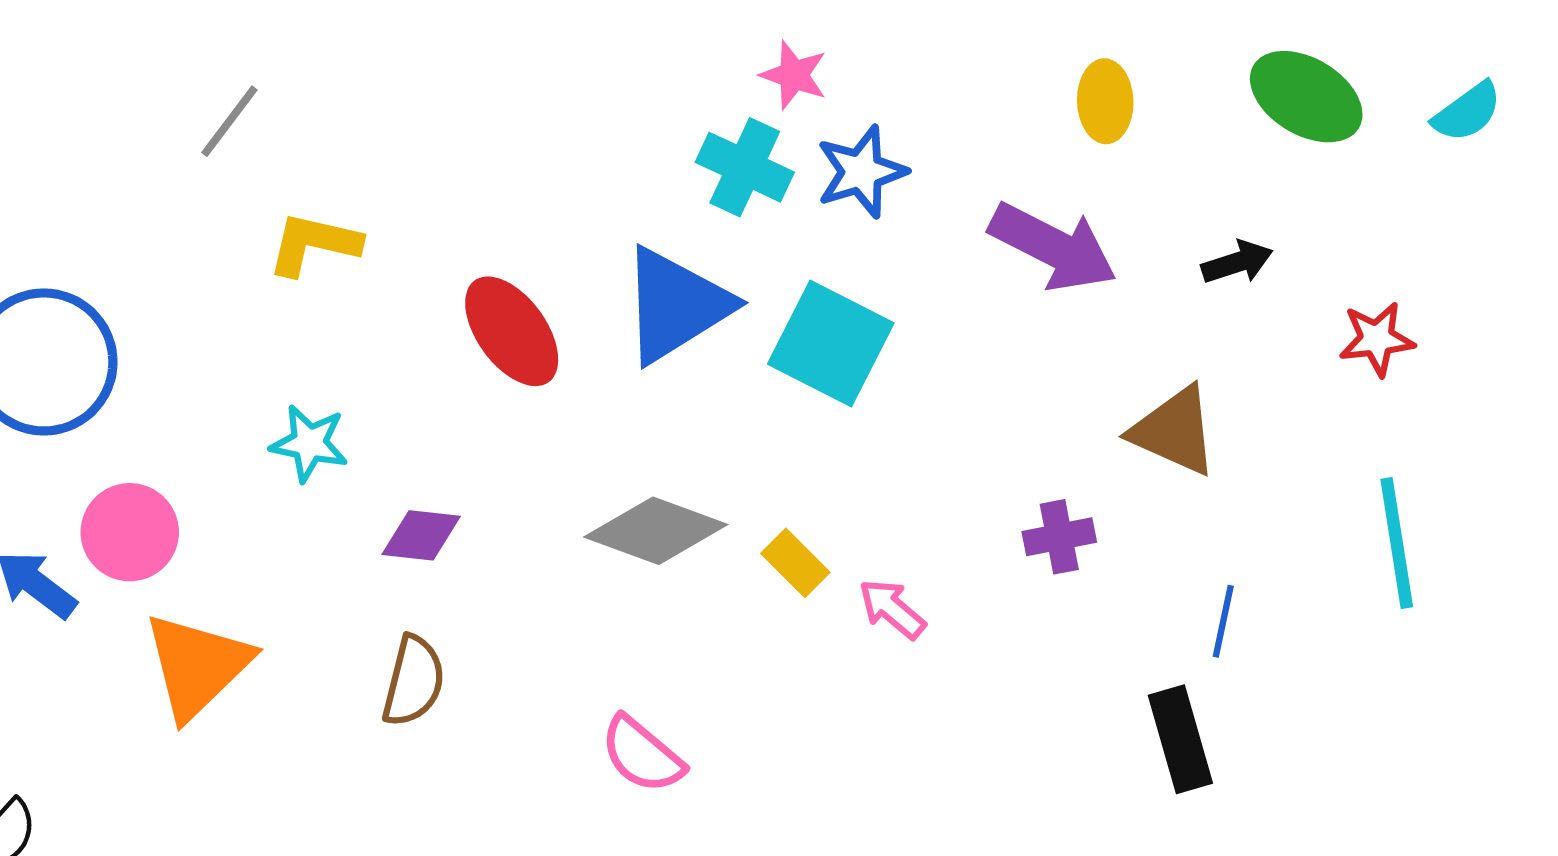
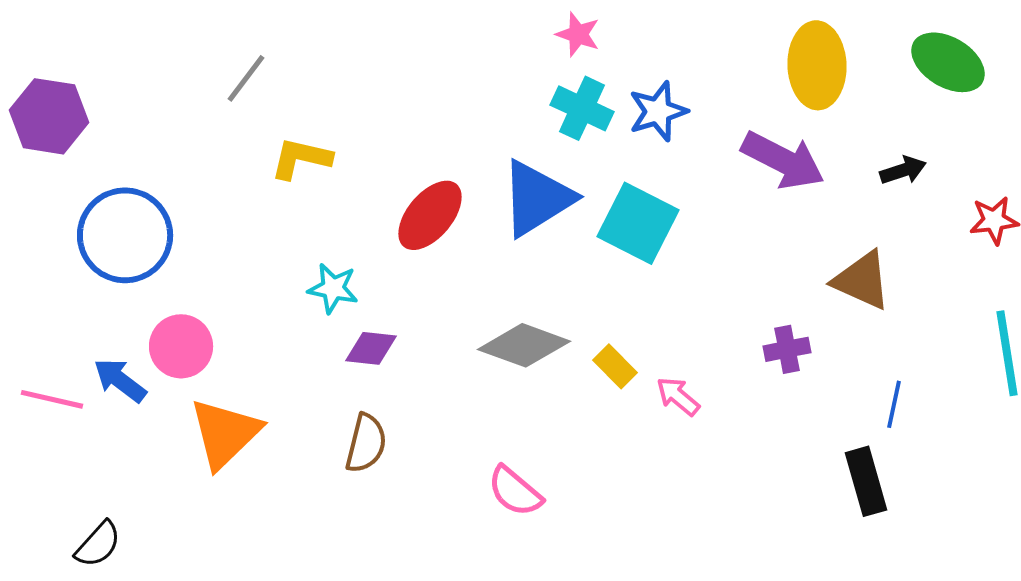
pink star: (794, 75) -> (578, 34), moved
yellow ellipse: (1105, 101) -> (817, 65), size x1.6
red ellipse: (512, 331) -> (430, 215), turned 76
cyan star: (309, 443) -> (333, 288), moved

